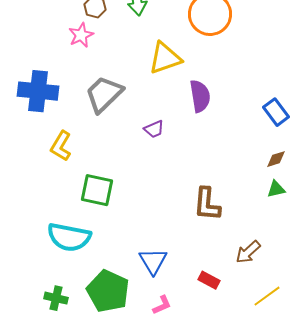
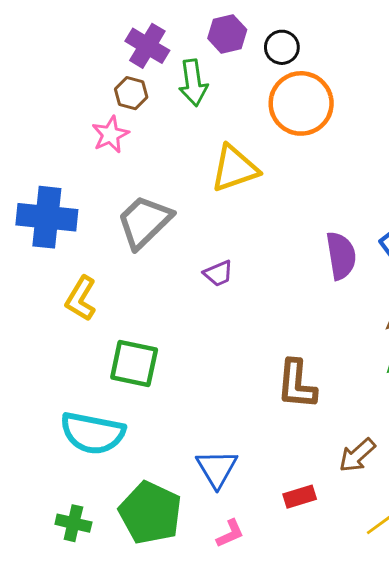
purple semicircle: (200, 96) -> (341, 256), moved
red rectangle: (209, 280) -> (300, 497), turned -45

